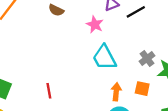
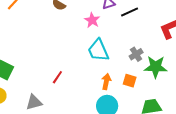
red line: (49, 91) -> (57, 77), moved, turned 40

